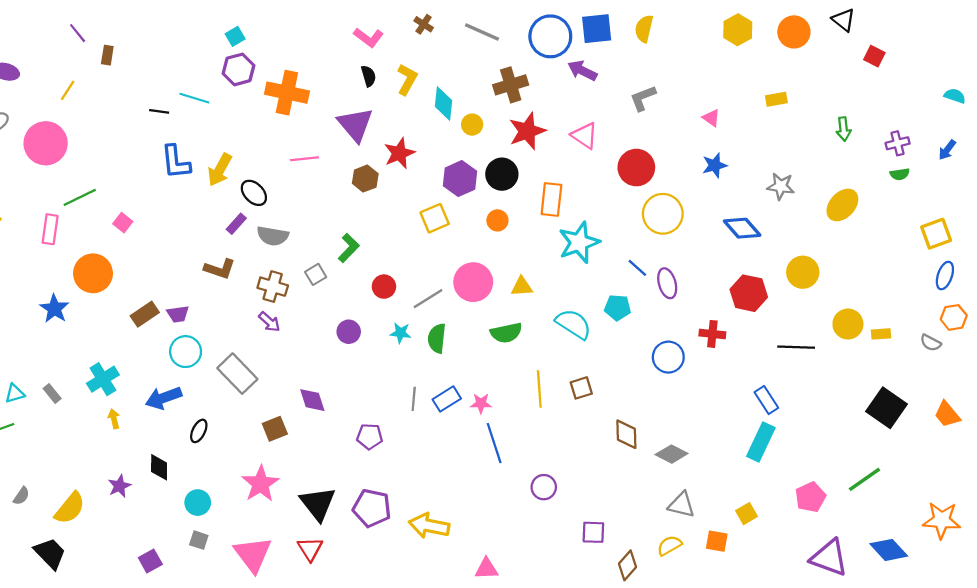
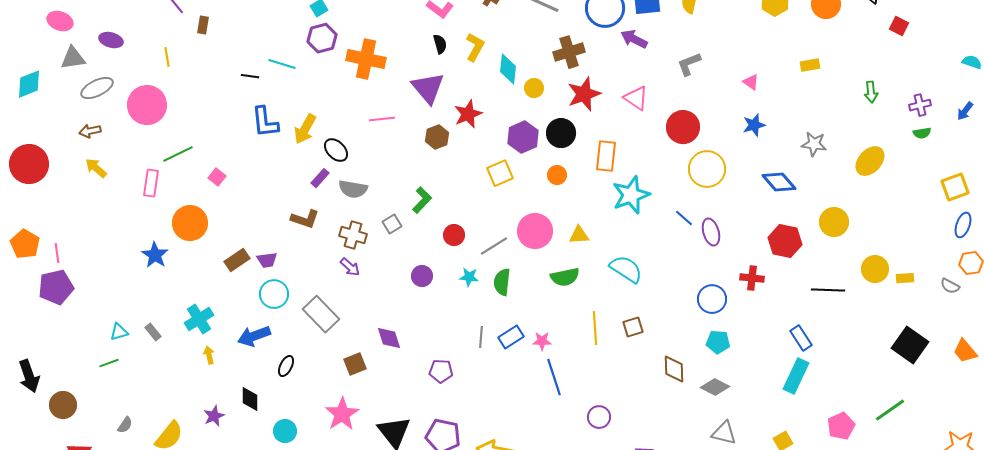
yellow line: (68, 90) -> (167, 57), turned -42
cyan pentagon: (618, 307) -> (718, 342), moved

